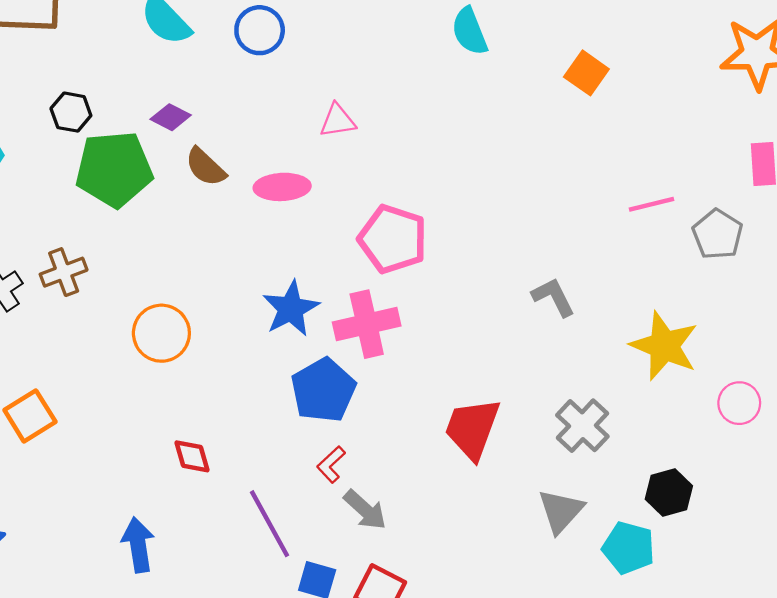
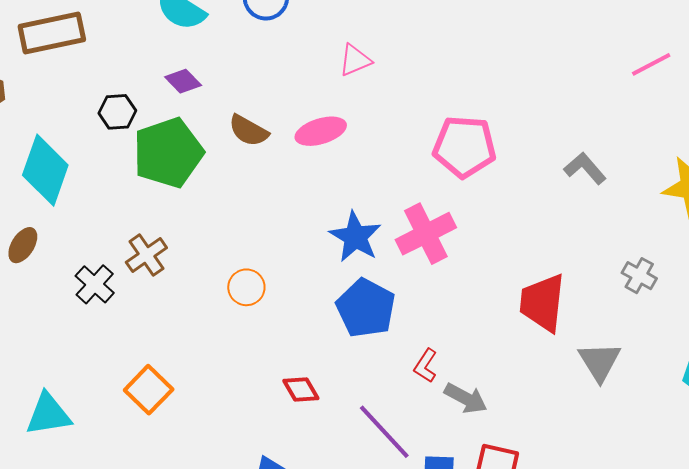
purple diamond: (171, 117) -> (183, 81), moved, turned 33
pink pentagon: (393, 239) -> (465, 147), moved
orange circle: (161, 333) -> (246, 287), size x0.7
blue pentagon: (323, 390) -> (366, 308), moved
gray cross: (582, 426) -> (639, 276), size x0.7
gray triangle: (561, 511) -> (599, 362), moved

